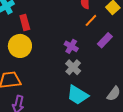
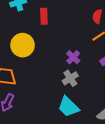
red rectangle: (25, 22) -> (44, 16), moved

